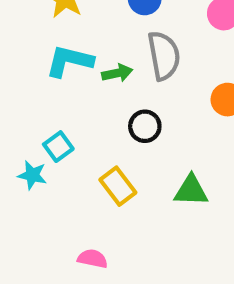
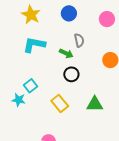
gray semicircle: (164, 56) -> (79, 40), size x0.6
green arrow: (117, 73) -> (66, 53), moved, turned 40

